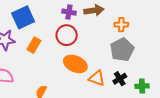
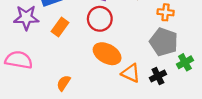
gray pentagon: (122, 50) -> (164, 42), turned -30
green cross: (142, 86) -> (185, 62), moved, turned -32

